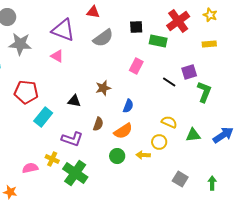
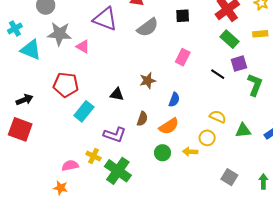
green rectangle: (158, 41) -> (229, 39), moved, turned 30
pink triangle: (57, 56) -> (83, 47), moved
orange star: (10, 192) -> (61, 188), moved

